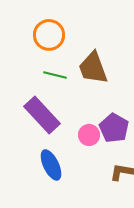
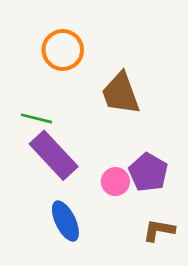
green line: (55, 75) -> (36, 118), moved

